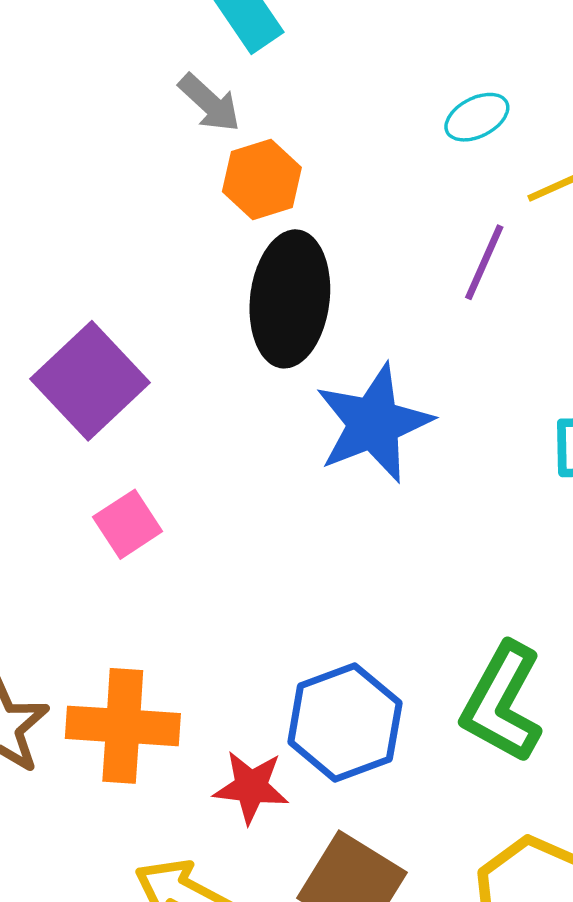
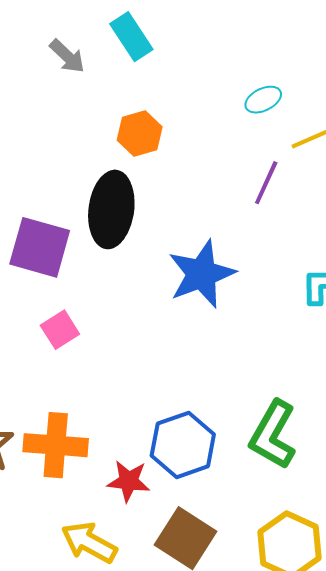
gray arrow: (209, 103) -> (67, 56), moved
black ellipse: (290, 299) -> (111, 209), moved
purple square: (90, 381) -> (40, 247), turned -32

